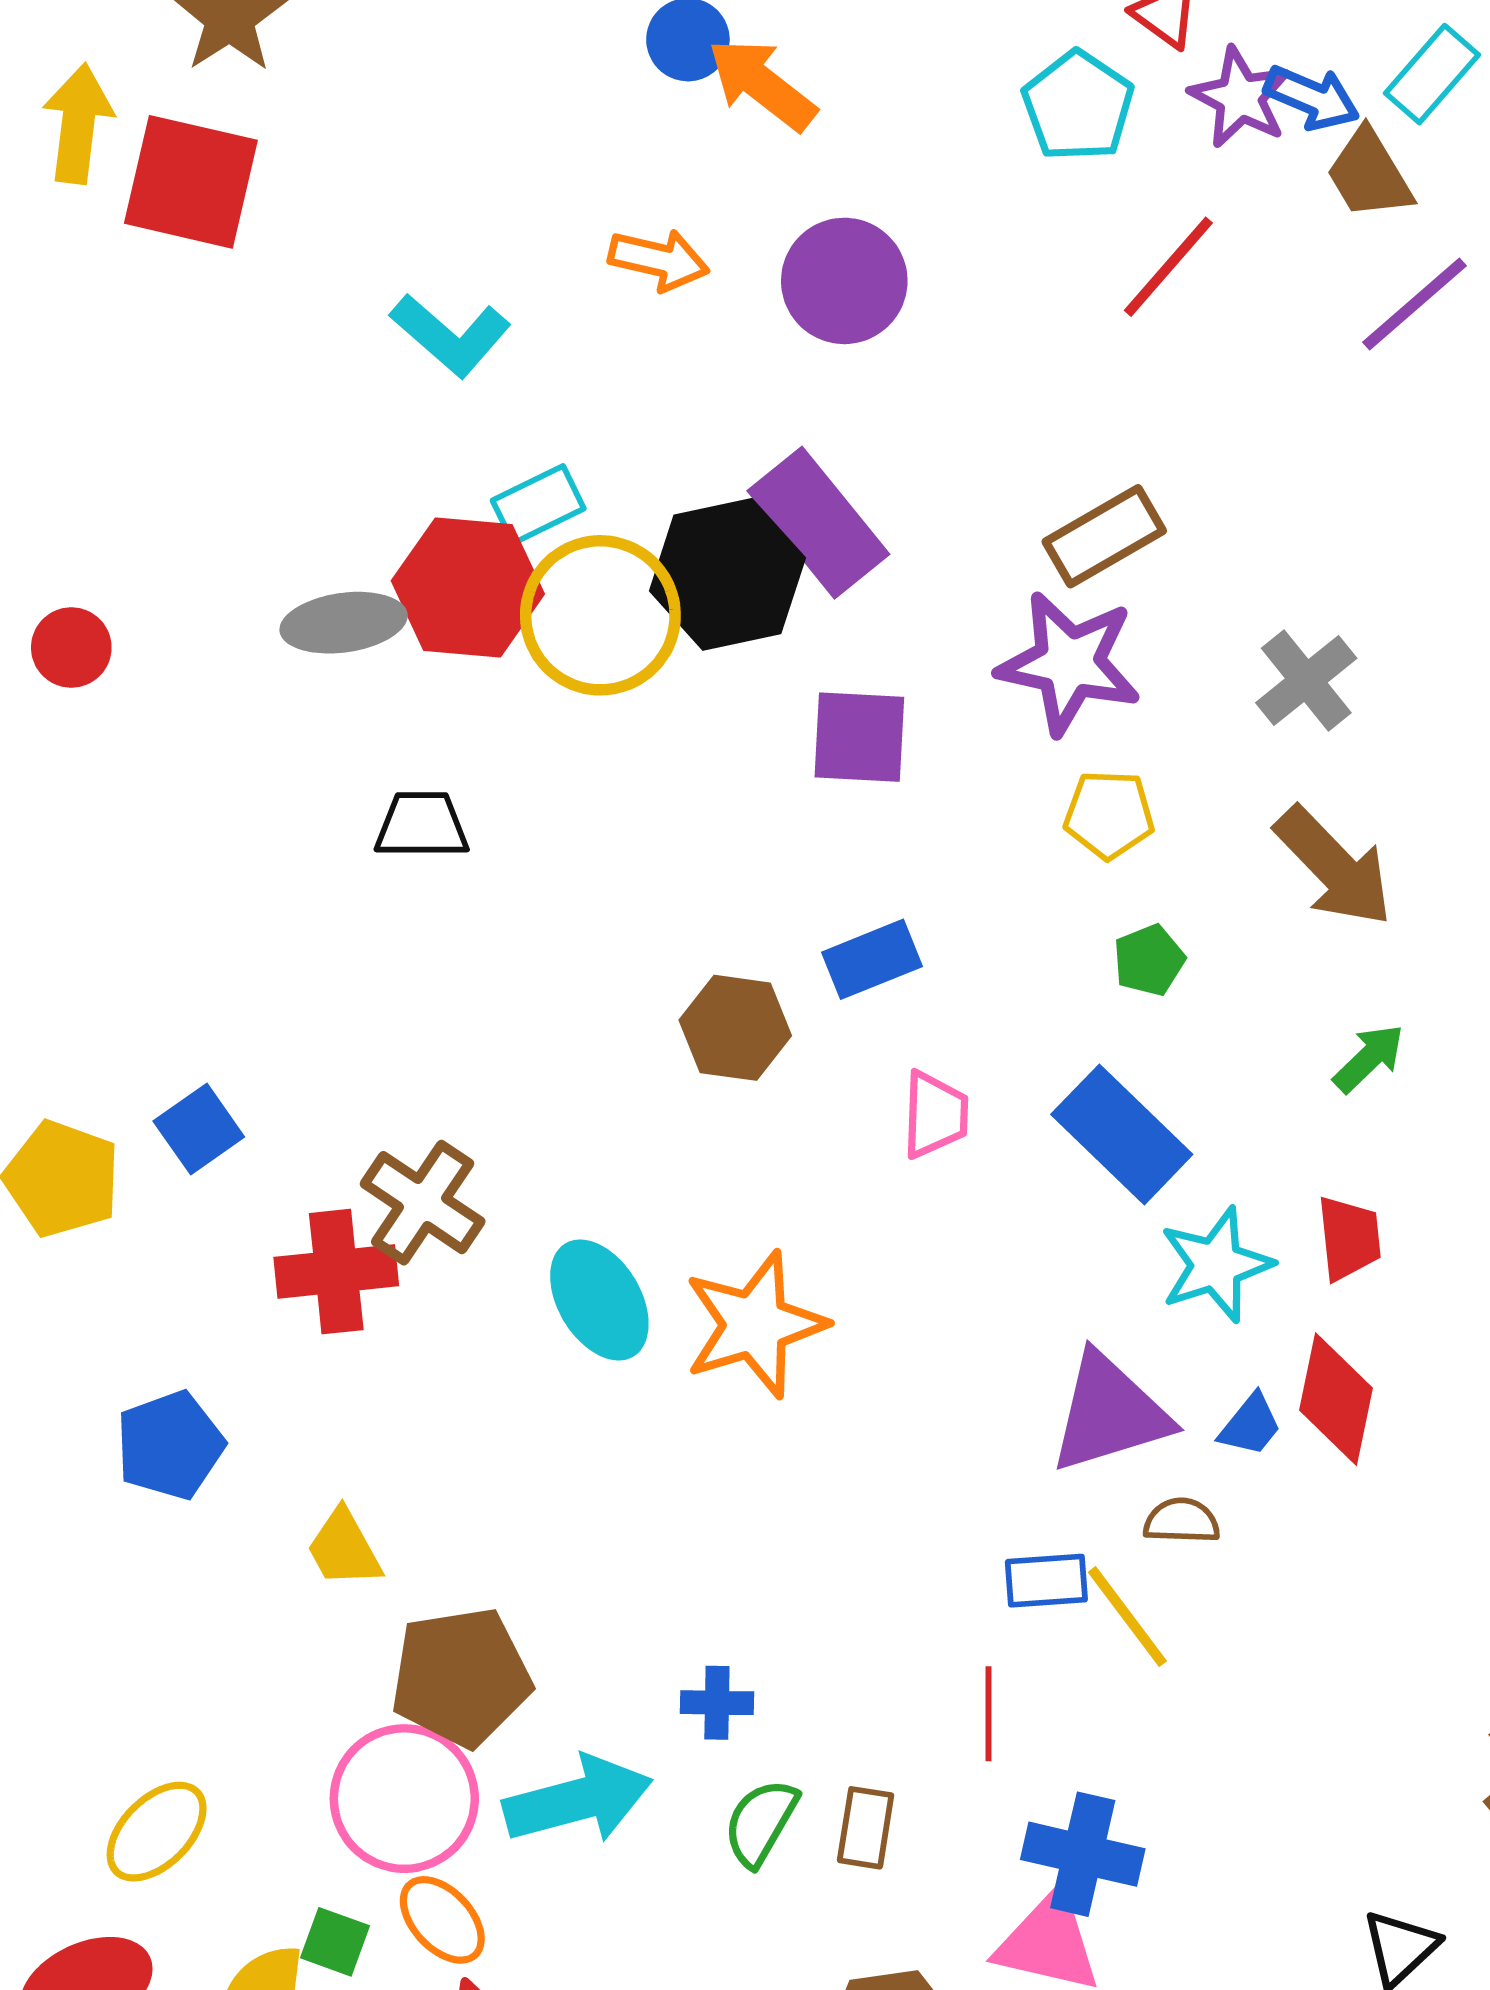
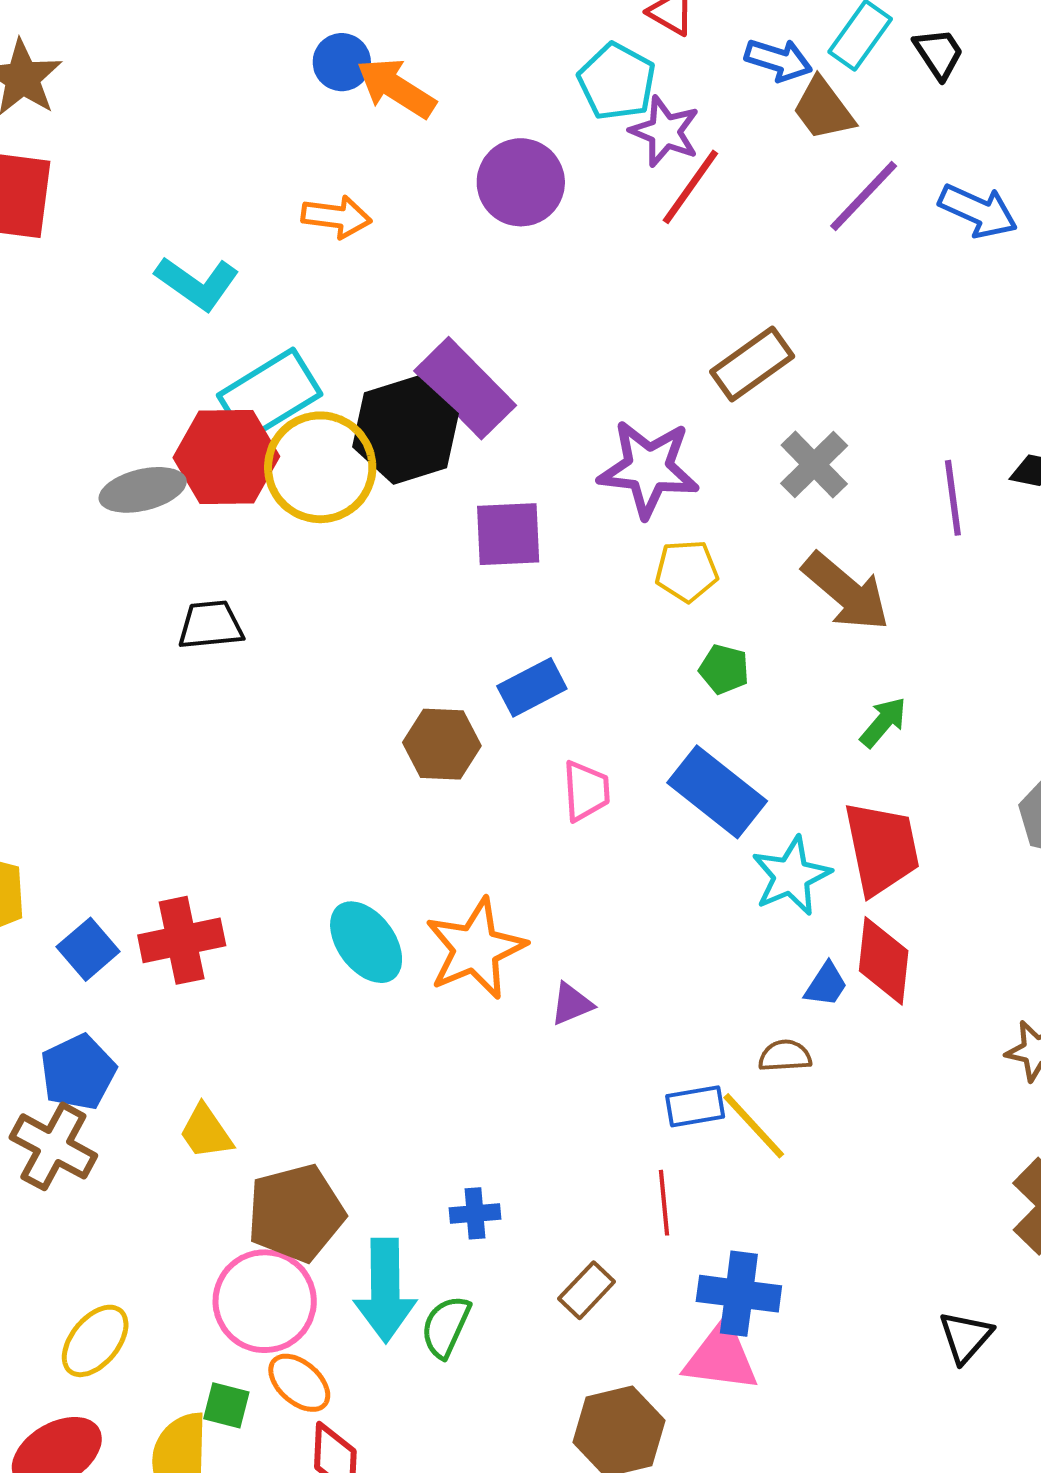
purple star: (1240, 97) -> (665, 131), moved
purple circle: (844, 281) -> (521, 182), moved
cyan rectangle: (538, 504) -> (270, 395), size x1.6
brown rectangle: (1104, 536) -> (752, 364), moved
green pentagon: (1149, 960) -> (724, 669), turned -30
blue square: (199, 1129) -> (88, 949), moved
brown cross: (423, 1203) -> (53, 1146), moved
red trapezoid: (1349, 1238) -> (882, 848), size x1.6
purple triangle: (1109, 1413) -> (572, 1004), moved, size x0.5
cyan arrow: (578, 1800) -> (385, 1290), turned 110
green semicircle: (761, 1822) -> (446, 1327), moved
brown rectangle: (866, 1828) -> (587, 1290), turned 40

